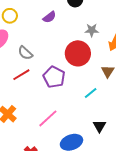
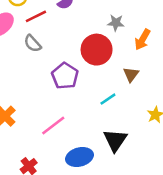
red line: (21, 75) -> (36, 16), moved
black triangle: (99, 126) -> (115, 140), size x1.5

